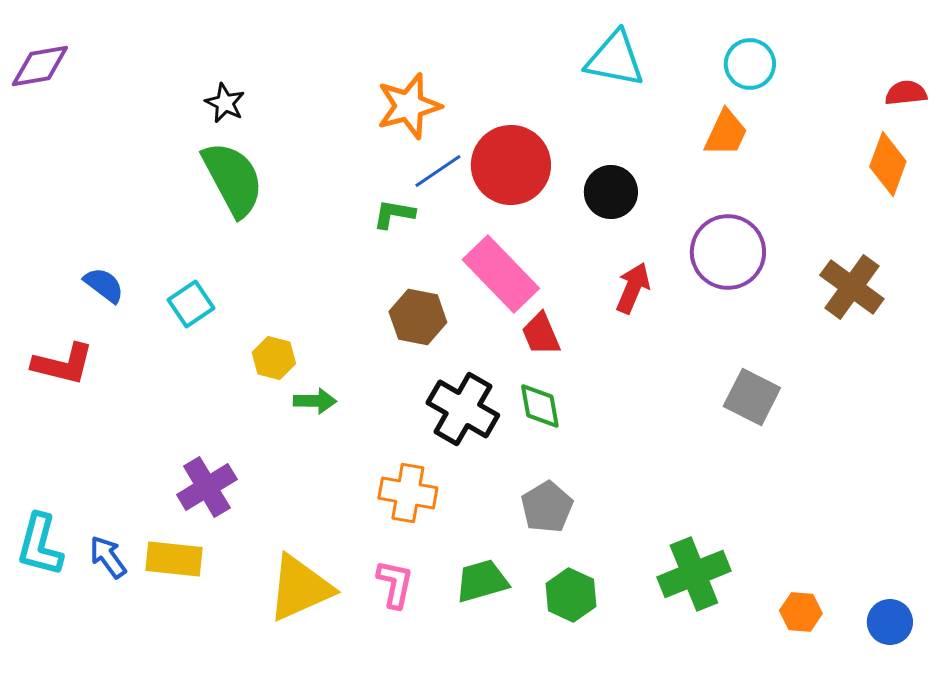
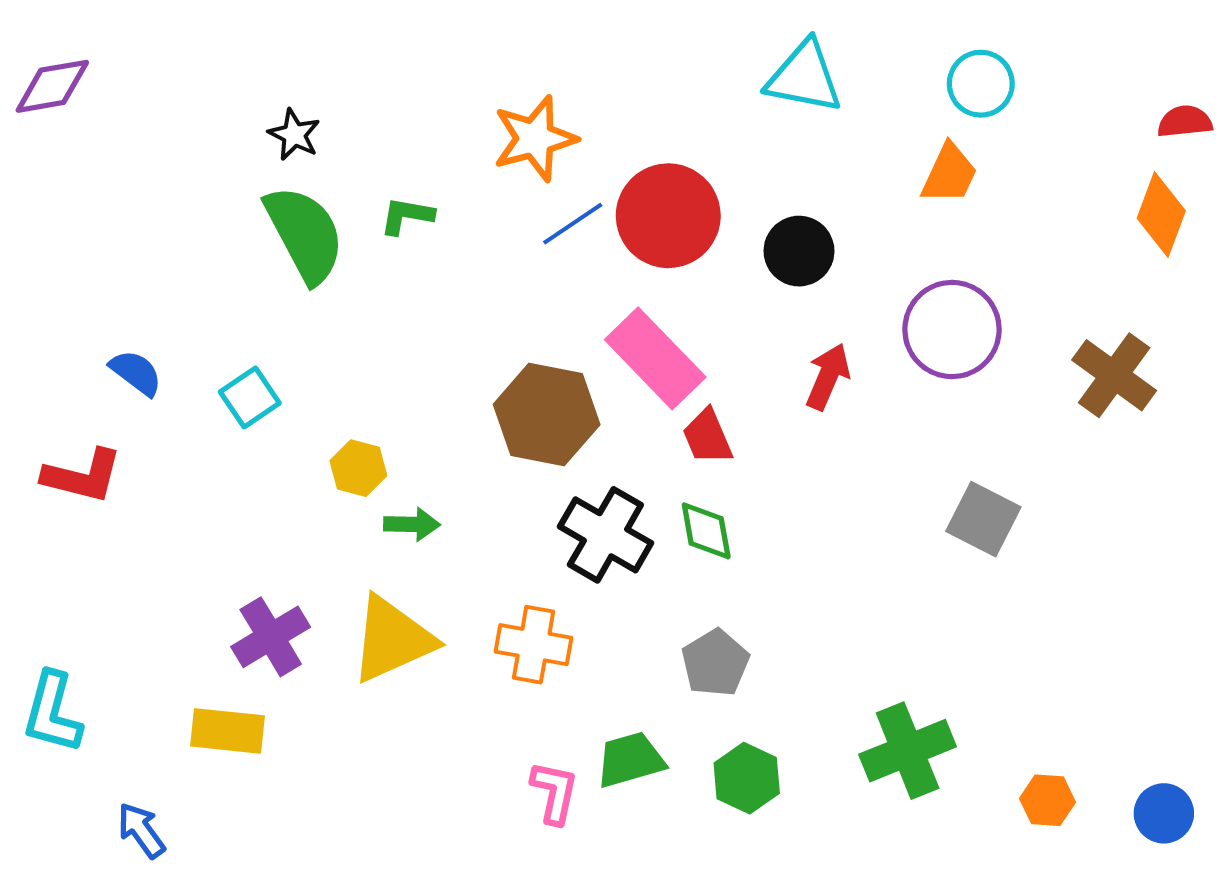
green L-shape: (394, 214) -> (407, 216), moved
brown hexagon: (418, 317) -> (547, 414), size x1.4
blue arrow: (108, 557) -> (141, 830), moved
pink L-shape: (395, 584) -> (554, 792), moved
yellow triangle: (300, 588) -> (392, 639), moved

